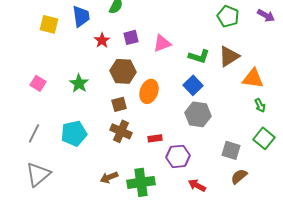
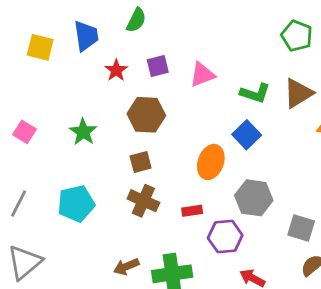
orange ellipse: (149, 91) -> (211, 162), moved
gray hexagon: (198, 114) -> (254, 198), moved

